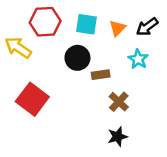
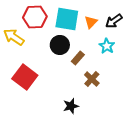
cyan square: (86, 24) -> (67, 19), size x1.4
brown rectangle: (101, 75) -> (78, 58), turned -40
black star: (117, 137) -> (71, 106), moved

